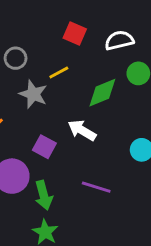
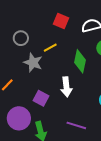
green diamond: (102, 93) -> (80, 61), turned -55
white arrow: (82, 130) -> (66, 87), turned -126

